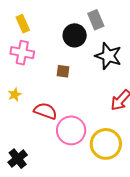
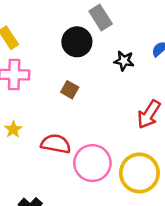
black star: (108, 56) -> (124, 61), size x0.6
brown square: (63, 71) -> (70, 90), turned 32

